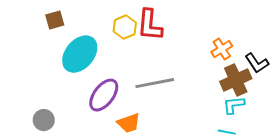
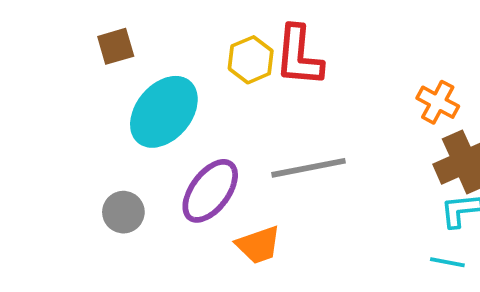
orange cross: (222, 49) -> (438, 102), turned -30
gray circle: (44, 120) -> (123, 212), moved

